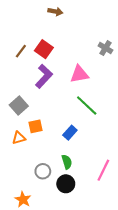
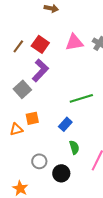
pink triangle: (79, 74) -> (74, 42), moved
gray square: (19, 105) -> (22, 89), moved
green line: (87, 105) -> (81, 98), turned -60
green semicircle: (67, 162) -> (74, 147), moved

